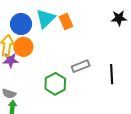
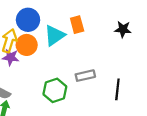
cyan triangle: (46, 18) -> (55, 35), moved
black star: (119, 18) -> (123, 29), moved

